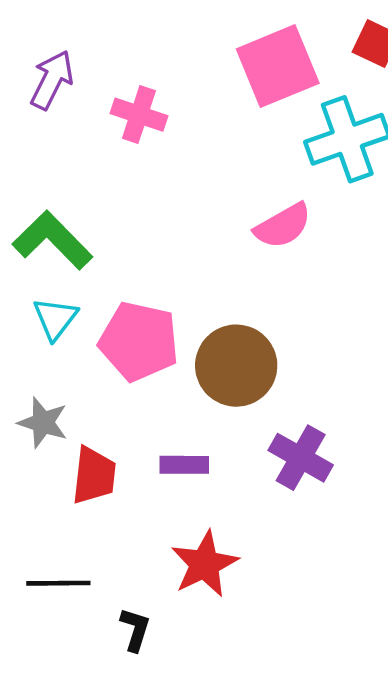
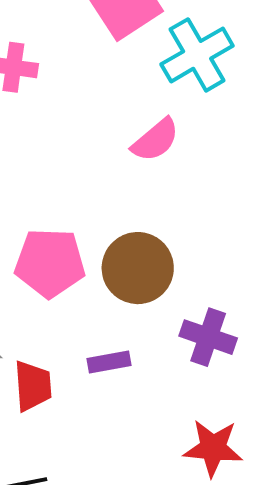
red star: (204, 564) -> (213, 448), moved, turned -30

